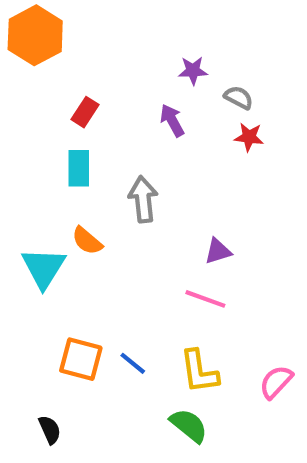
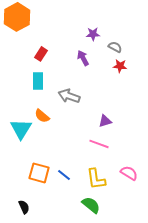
gray arrow: (143, 199) -> (69, 96), turned -65
pink semicircle: (276, 382) -> (129, 173), moved, turned 78

